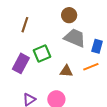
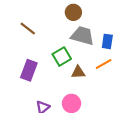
brown line: (25, 25) -> (28, 29), turned -63
green square: (42, 54) -> (62, 57), moved

